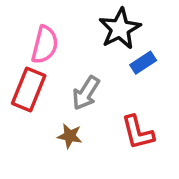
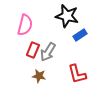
black star: (120, 29) -> (67, 16), turned -30
red rectangle: (29, 89) -> (33, 50), moved, size x0.7

